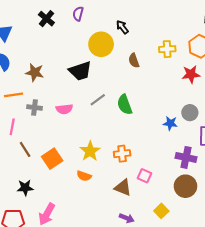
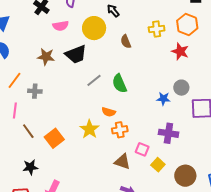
brown star: (35, 72) -> (46, 57), moved
red star: (191, 74) -> (180, 51), turned 30
orange line: (14, 95) -> (14, 80), turned -42
pink semicircle: (64, 109) -> (61, 26), moved
purple cross: (186, 157) -> (168, 133), moved
orange semicircle: (84, 176) -> (109, 112), moved
brown circle: (185, 186) -> (185, 176), moved
yellow square: (161, 211) -> (158, 165), moved

